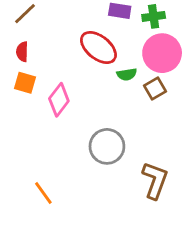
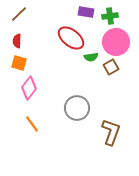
pink diamond: (59, 100) -> (29, 88), moved
orange line: (43, 193) -> (32, 124), moved

